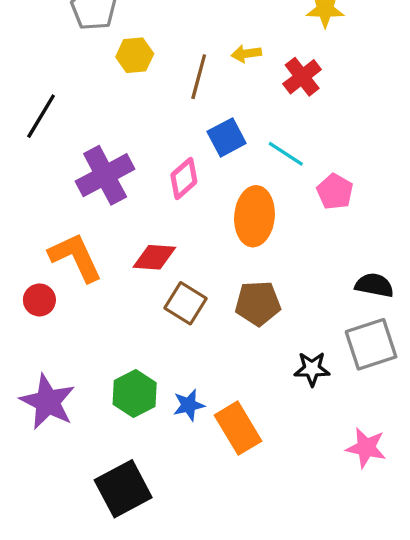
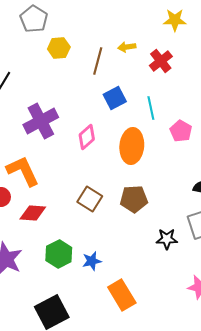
cyan line: (286, 154) -> (151, 108), turned 45
pink diamond: (184, 178) -> (87, 137), moved
red diamond: (154, 257) -> (33, 213), moved
orange rectangle: (238, 428) -> (122, 295), moved

